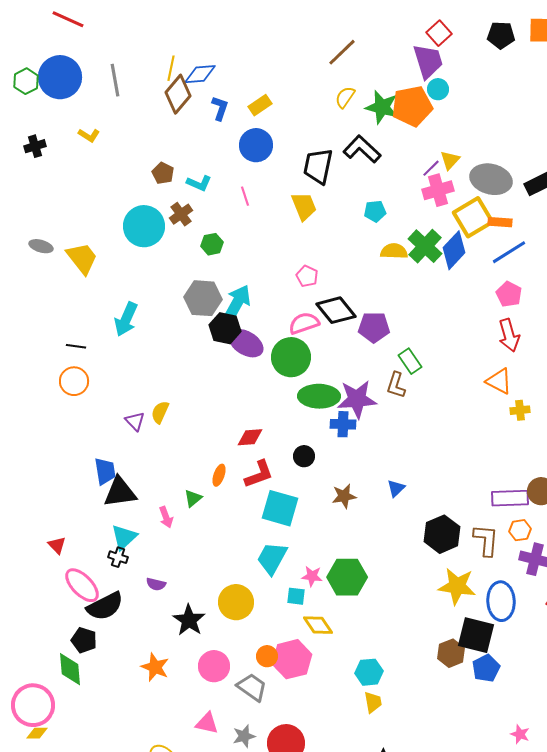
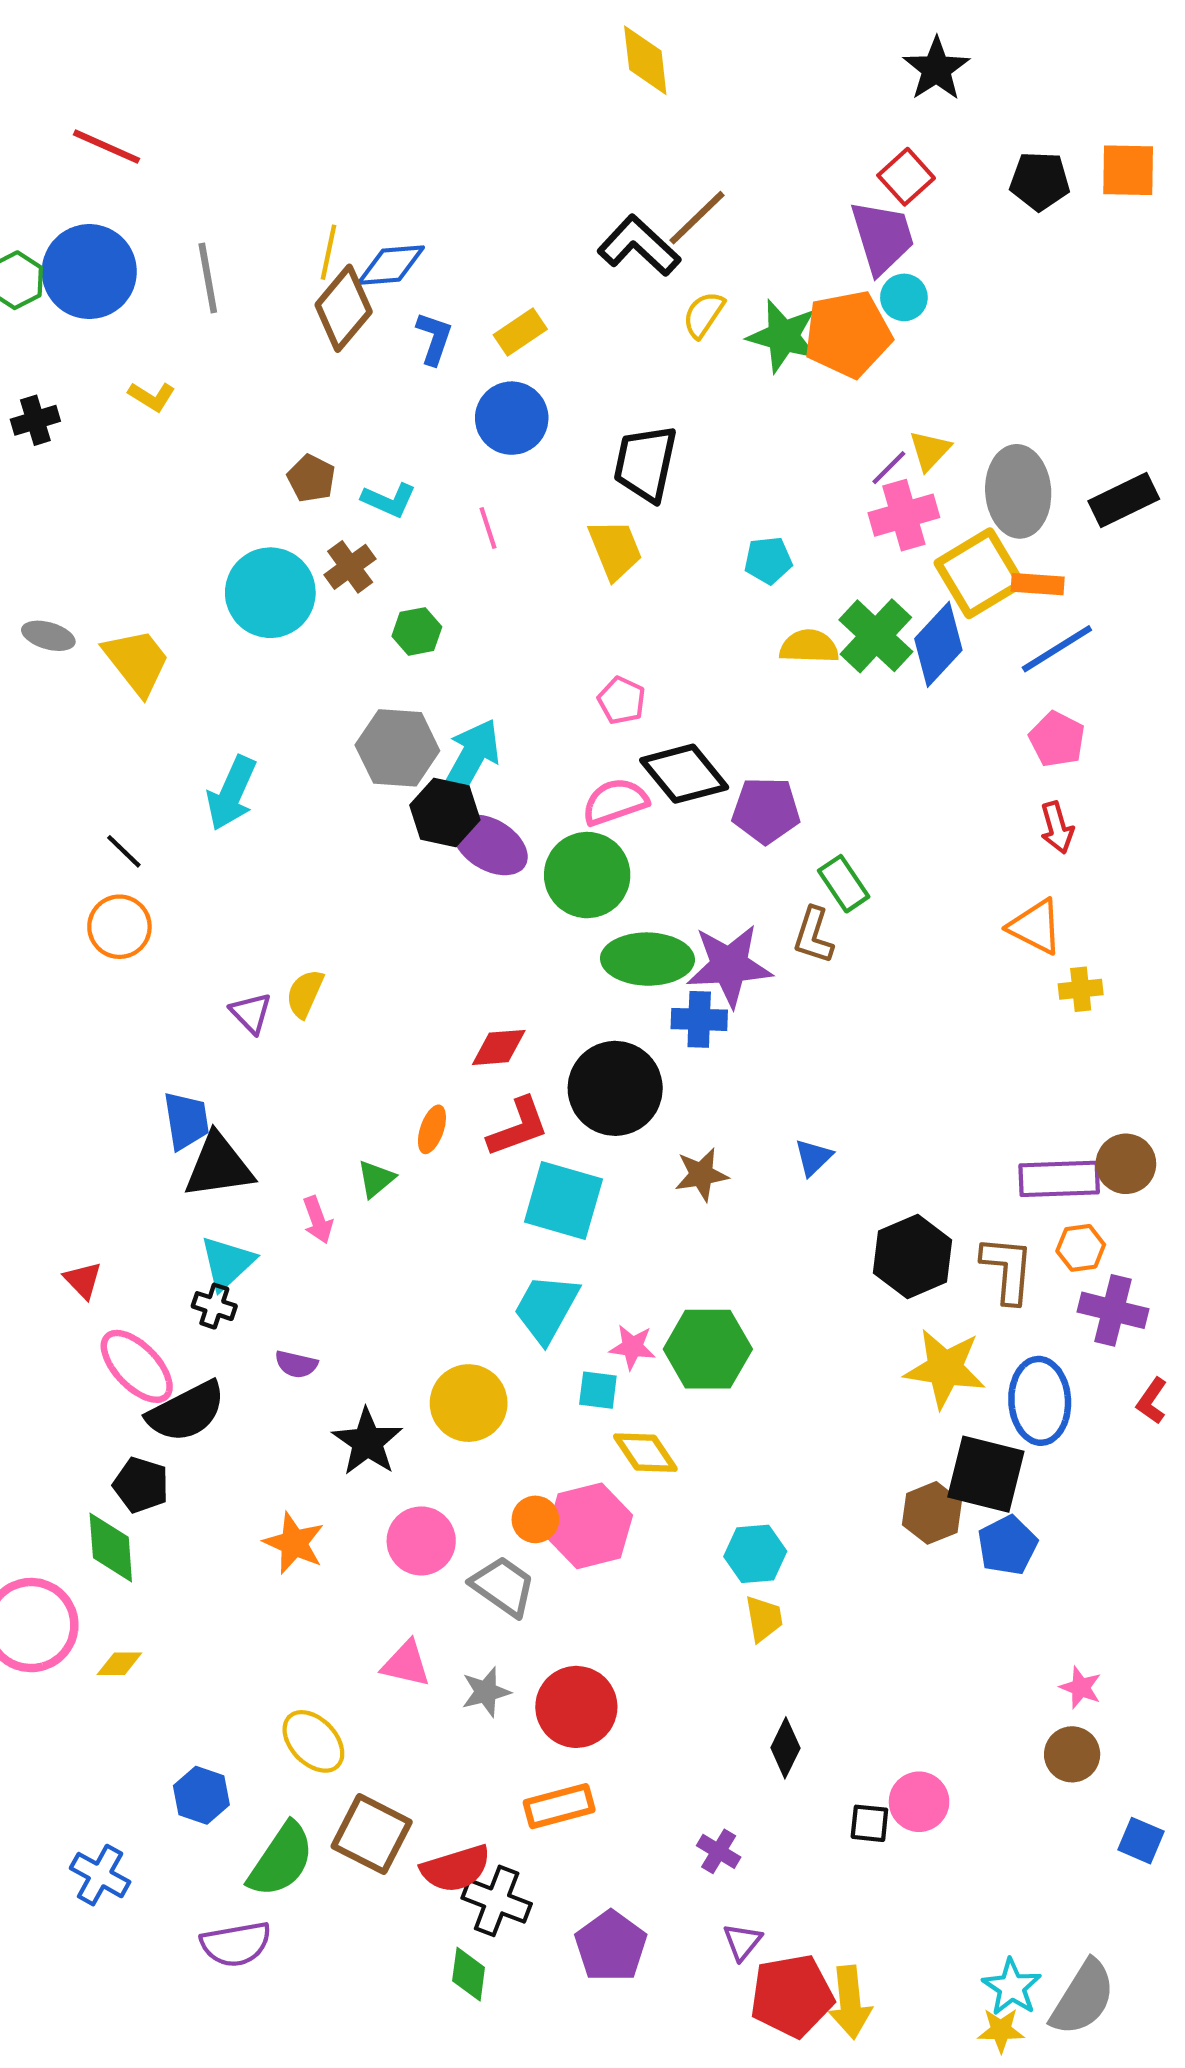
black L-shape: (362, 149) -> (639, 246), moved
gray ellipse: (491, 179) -> (1018, 491), turned 72
red arrow: (509, 335) -> (1057, 828), size x0.7
black line: (76, 346) -> (124, 851), turned 36
black circle: (304, 456) -> (615, 1088), size x2.0
yellow diamond: (37, 733) -> (119, 1664), moved

